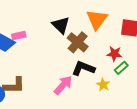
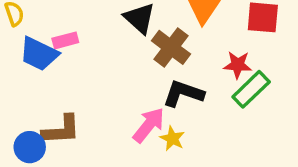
green rectangle: (121, 68) -> (251, 89), size x1.5
yellow star: (103, 85) -> (172, 139), moved

